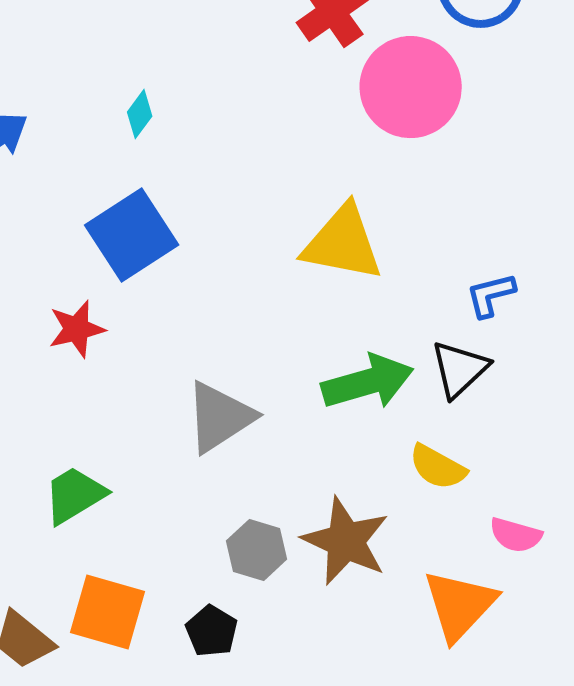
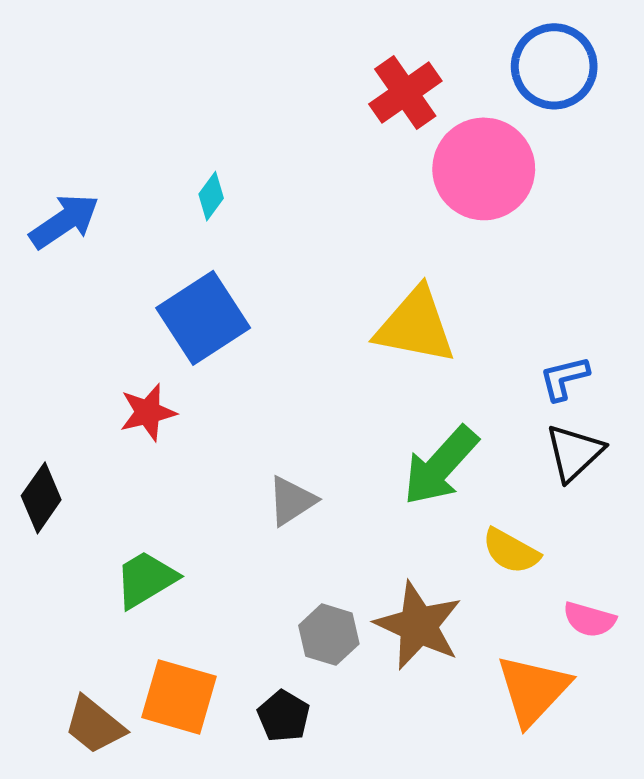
black triangle: (460, 369) -> (574, 453), moved
green arrow: (368, 382) -> (440, 466), turned 148
gray triangle: (220, 417) -> (292, 501), size x0.7

